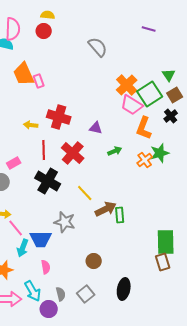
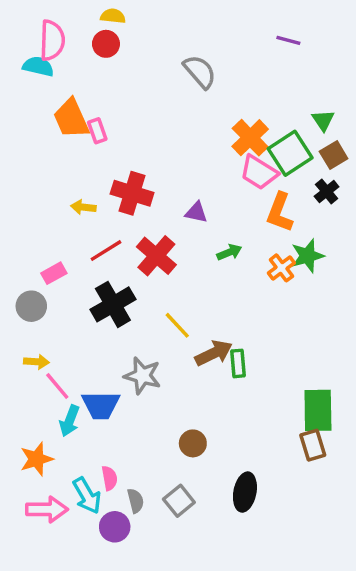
red line: (44, 150) -> (106, 251), turned 60
black cross: (48, 181) -> (113, 304), turned 30
pink semicircle: (46, 267) -> (109, 478), moved

